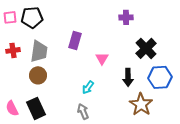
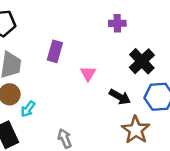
black arrow: (128, 77) -> (120, 97), turned -60
cyan arrow: (88, 87) -> (28, 109), moved

